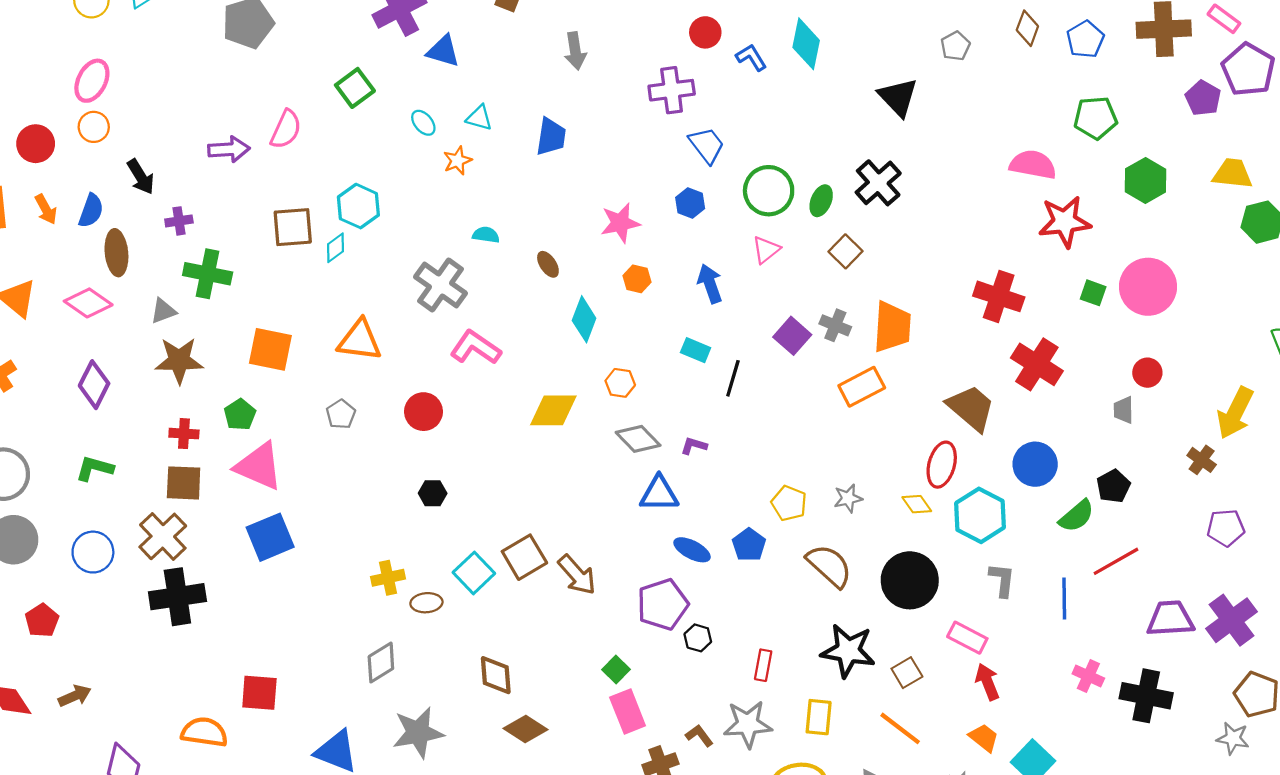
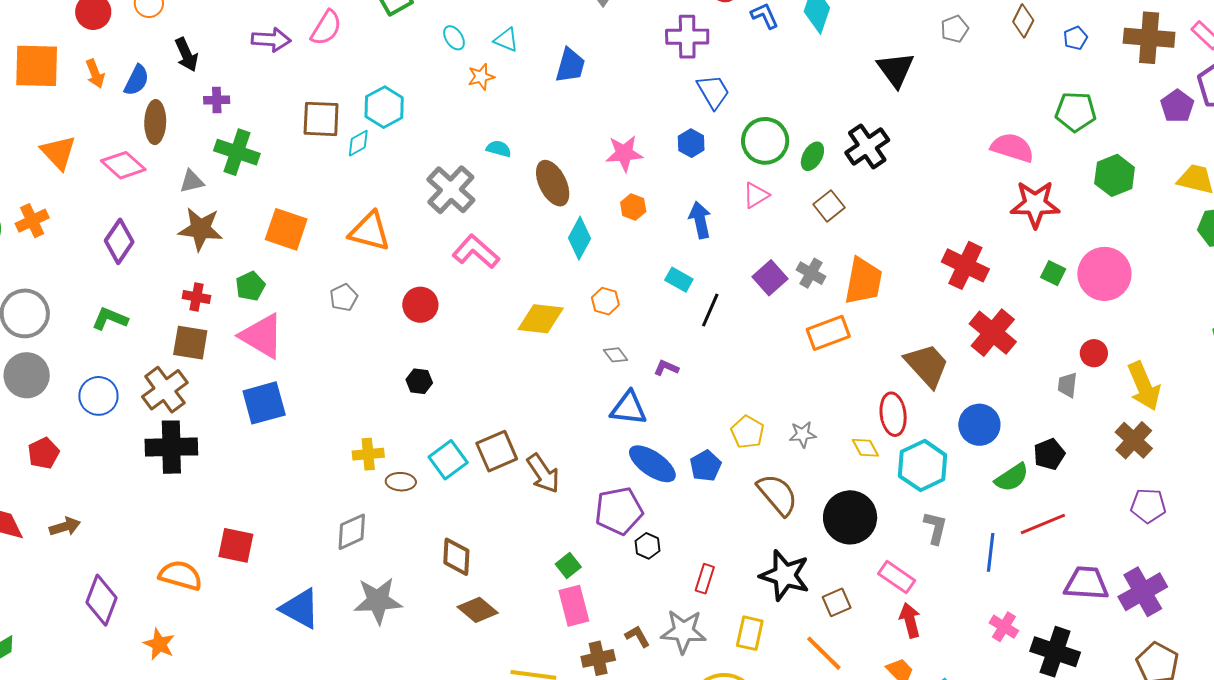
blue pentagon: (1085, 39) -> (1075, 38), size x0.7
brown ellipse: (548, 264) -> (553, 183), size x1.8
yellow arrow: (1235, 413) -> (1144, 386), moved, turned -57
gray diamond: (638, 439) -> (615, 355), size x0.6
brown cross: (1202, 460) -> (1134, 440), size x1.4
red ellipse: (942, 465) -> (893, 414), turned -30
blue ellipse: (692, 550) -> (652, 464), size x1.4

